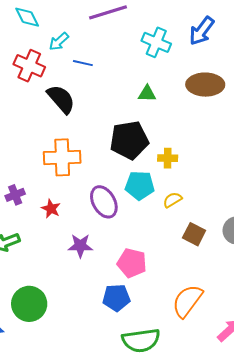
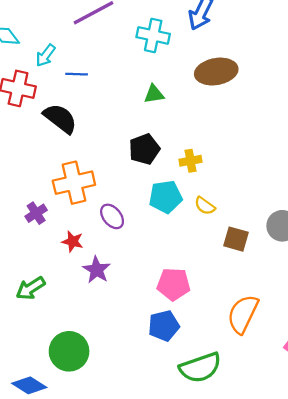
black pentagon: (129, 140) -> (144, 149), size x0.7
purple cross: (15, 195) -> (36, 213), moved
yellow semicircle: (172, 200) -> (205, 206), turned -102
purple ellipse: (104, 202) -> (112, 216), moved, size x0.7
purple star: (80, 246) -> (97, 270), moved, turned -30

